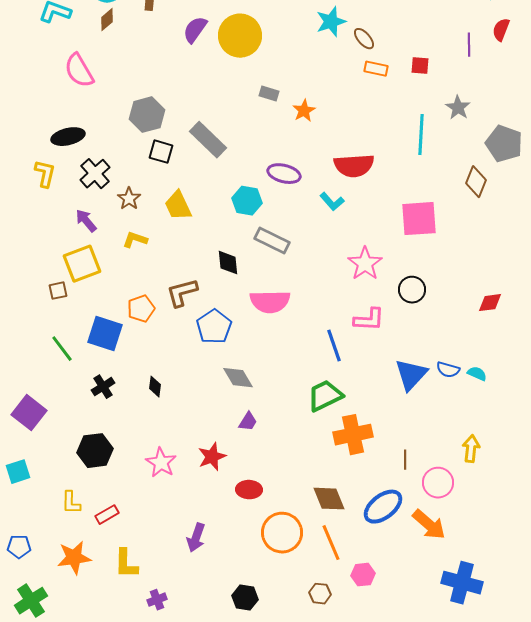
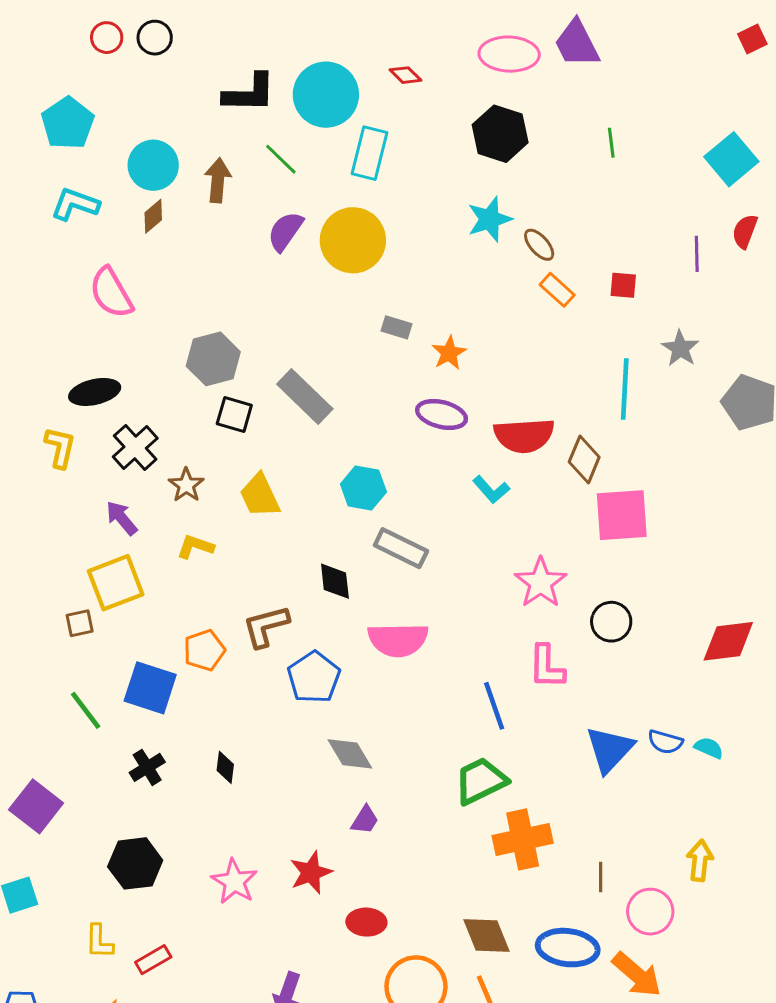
orange rectangle: (376, 69) -> (557, 290), turned 30
purple ellipse: (284, 174) -> (442, 414), moved
brown diamond: (476, 182) -> (584, 460), moved
red diamond: (490, 303) -> (728, 641), size x1.5
pink L-shape: (369, 320) -> (547, 667), turned 88
blue ellipse: (383, 507) -> (568, 948), turned 45

